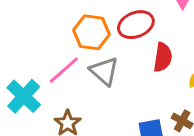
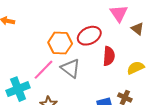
cyan cross: (24, 96) -> (18, 89), turned 30

